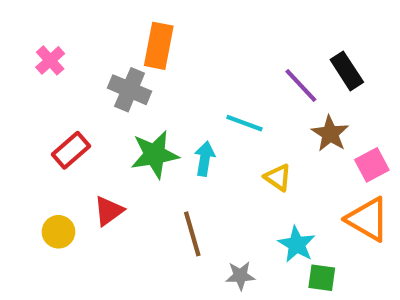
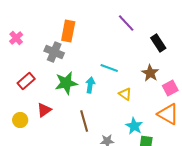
purple line: (301, 86) -> (126, 23), moved

